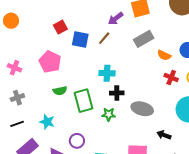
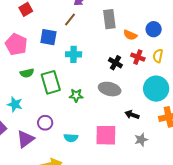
blue square: (80, 39) -> (48, 37), moved
gray rectangle: (144, 39) -> (109, 19), turned -66
black cross: (117, 93) -> (115, 63), moved, turned 32

